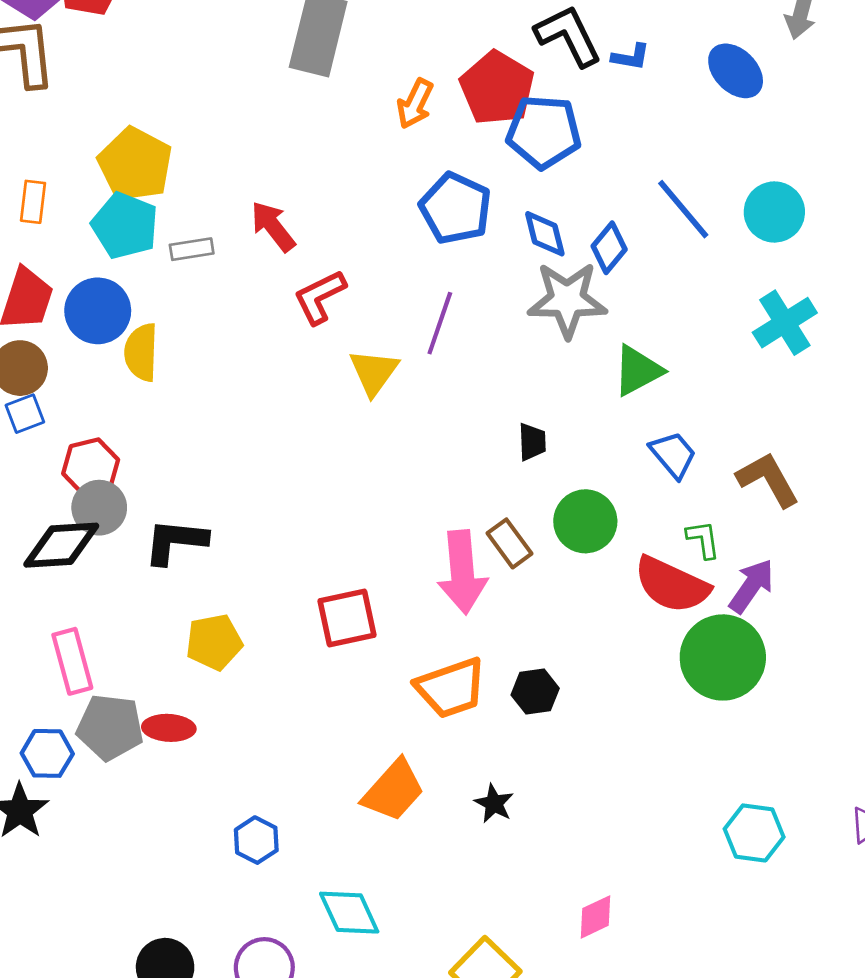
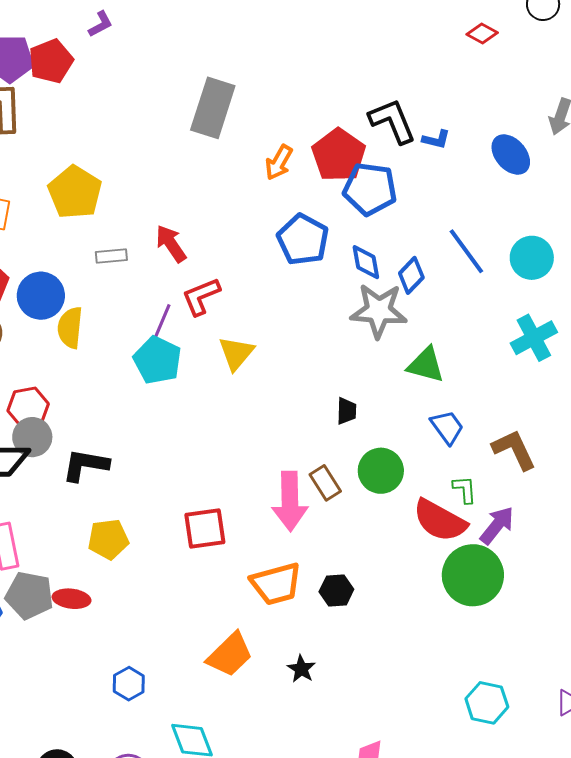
cyan pentagon: (125, 226) -> (157, 360), moved
purple line: (440, 323) -> (160, 326), moved
green triangle: (638, 370) -> (426, 365), turned 39

